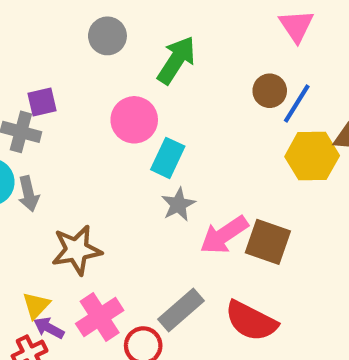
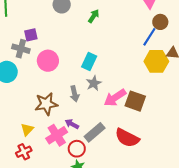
green arrow: (176, 60) -> (94, 16), size x0.6
brown circle: (270, 91) -> (160, 22), moved
pink circle: (134, 120) -> (48, 61), moved
gray arrow: (29, 194) -> (75, 94), moved
purple arrow: (49, 328) -> (72, 124), moved

